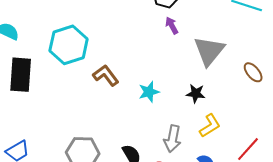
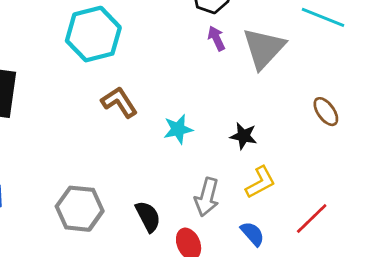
cyan hexagon: (69, 45) -> (93, 34), moved
gray triangle: (209, 51) -> (264, 48), moved

